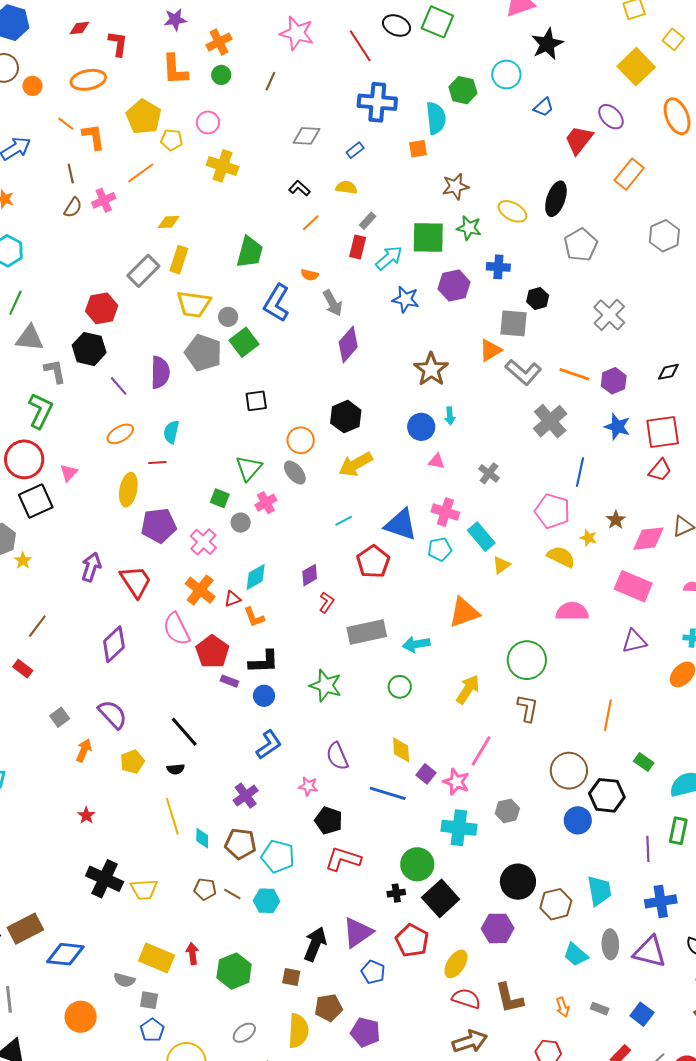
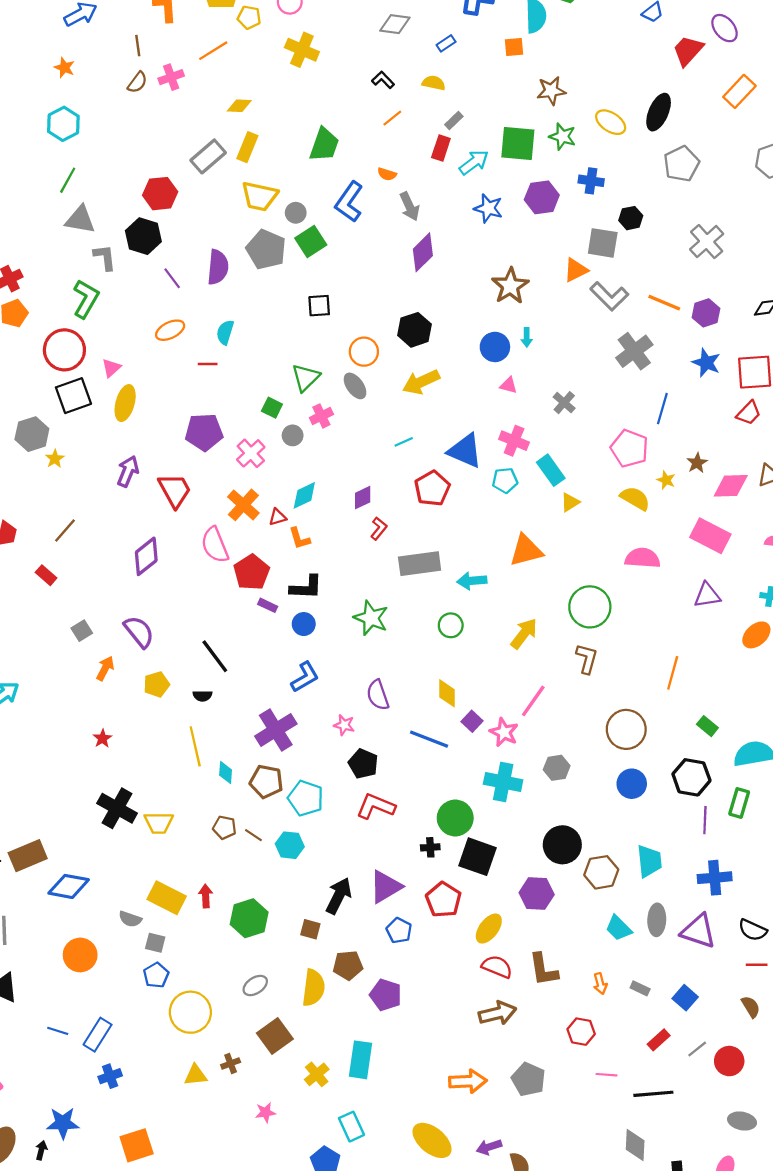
yellow ellipse: (128, 490) -> (125, 403), moved
black hexagon: (607, 795) -> (691, 777), moved
purple cross: (246, 796) -> (276, 730), size x1.5
black square: (441, 898) -> (478, 857), turned -33

